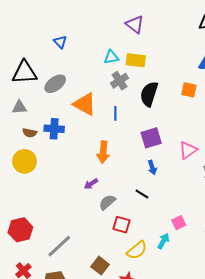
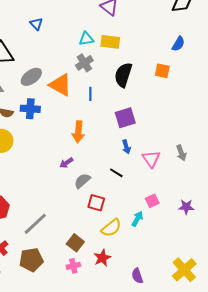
gray cross: (119, 81) -> (84, 63), moved
gray ellipse: (55, 84) -> (31, 77), moved
pink triangle: (188, 150) -> (151, 159), moved, turned -30

